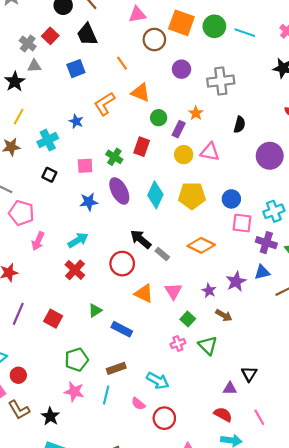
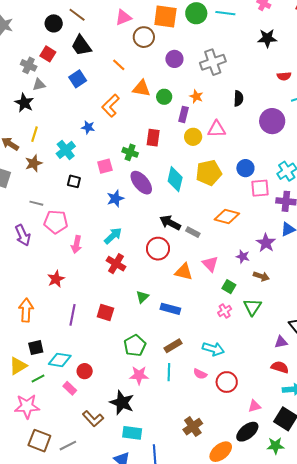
green circle: (159, 118) -> (164, 97), moved
green triangle: (208, 345) -> (252, 307), turned 30
brown L-shape: (19, 410) -> (93, 419), moved
black star: (50, 416) -> (122, 403), size x1.4

